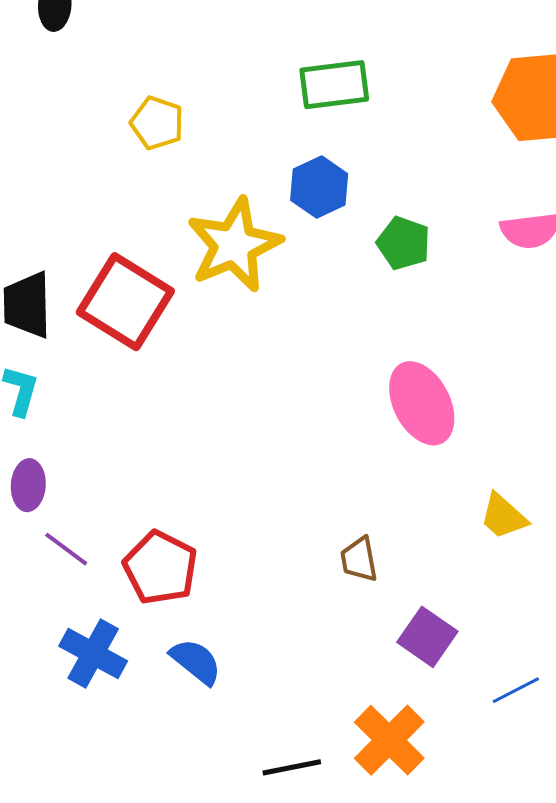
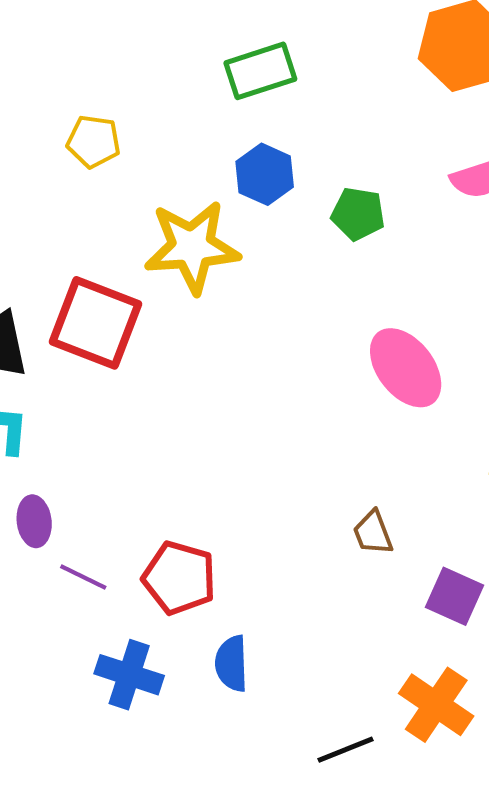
yellow star: (234, 245) -> (192, 247), turned 30
blue semicircle: (196, 662) -> (232, 663), turned -120

